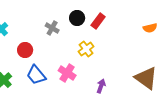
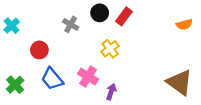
purple arrow: (101, 86) -> (111, 92), moved

